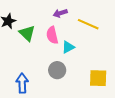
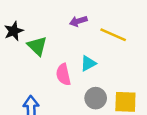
pink semicircle: (52, 35) -> (63, 75), moved
gray circle: (57, 70) -> (96, 98), moved

